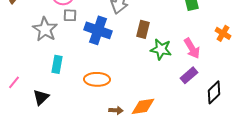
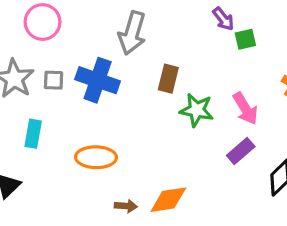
gray square: (70, 15) -> (54, 80), moved

